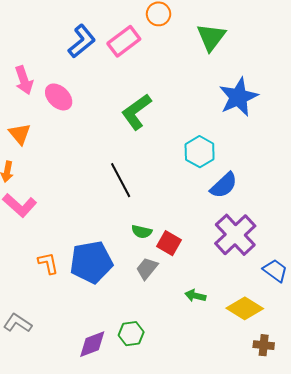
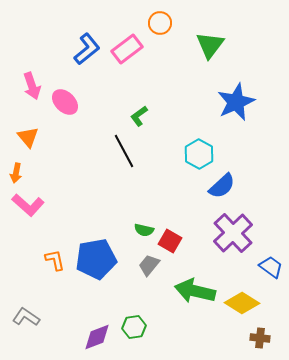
green L-shape: (136, 112) -> (139, 116), size x0.6
black line: (121, 180) -> (124, 151), moved
green arrow: (195, 296) -> (195, 291), size x2.0

